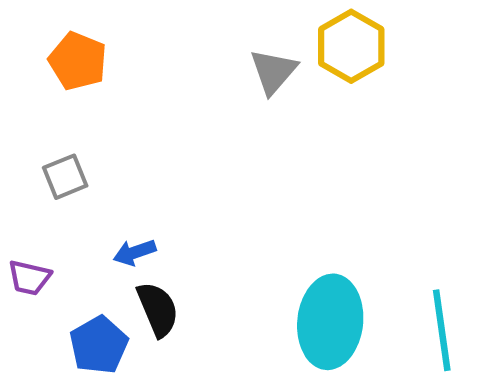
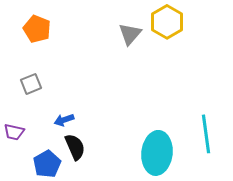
cyan line: (442, 330) -> (206, 134), moved

